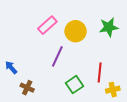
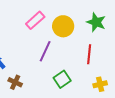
green star: (109, 27) -> (96, 22), turned 30
red line: (100, 72) -> (89, 54), moved

